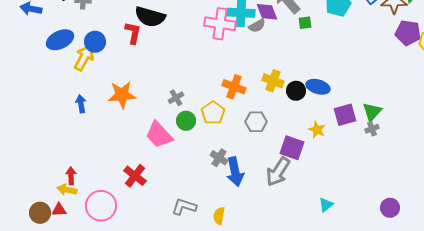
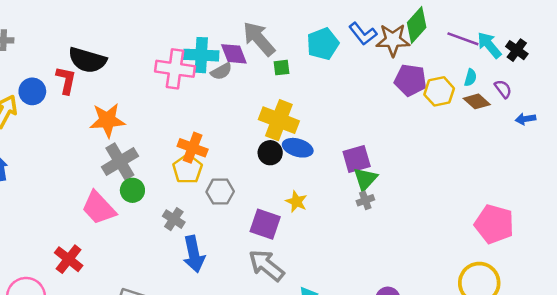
blue circle: (95, 42) -> (32, 91), moved
yellow cross: (273, 81) -> (279, 120), moved, size x1.4
orange star: (122, 95) -> (107, 120), moved
gray cross: (176, 98) -> (120, 161), size x1.8
yellow pentagon: (213, 113) -> (188, 169), moved
purple square: (345, 115) -> (357, 159), moved
gray cross: (219, 158) -> (174, 219), moved
gray arrow: (278, 172) -> (266, 265), moved, turned 96

